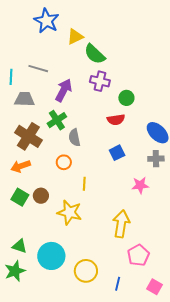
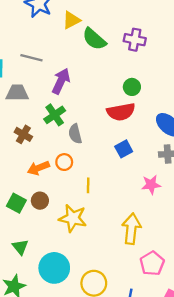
purple cross: (100, 81) -> (135, 40), moved
red semicircle: (116, 120) -> (121, 112), size x1.4
brown cross: (28, 136) -> (23, 134), size x0.6
orange arrow: (21, 166) -> (38, 168), moved
green triangle: (20, 246) -> (20, 247), moved, turned 35

